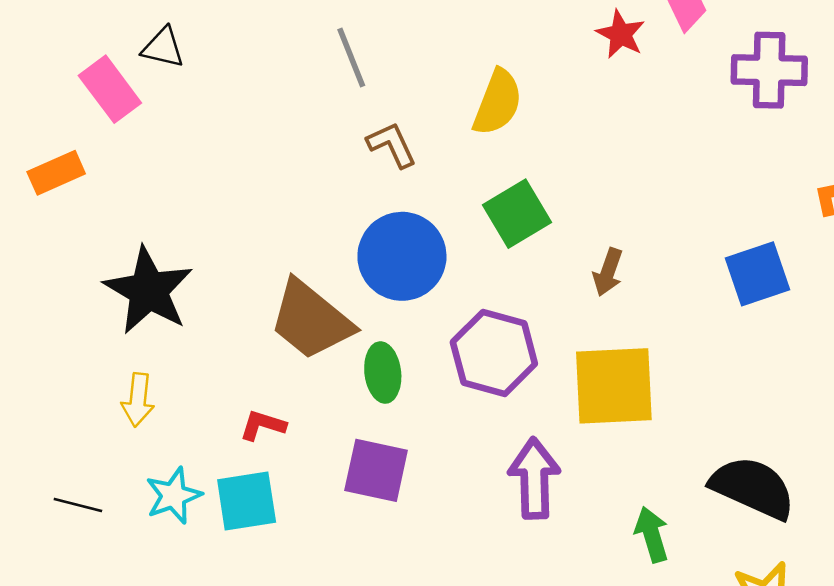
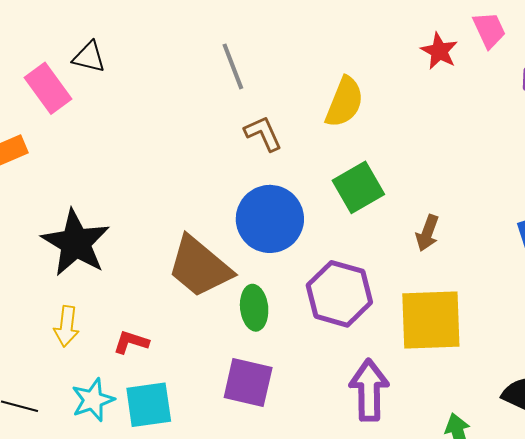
red L-shape: (263, 425) -> (131, 342), moved

